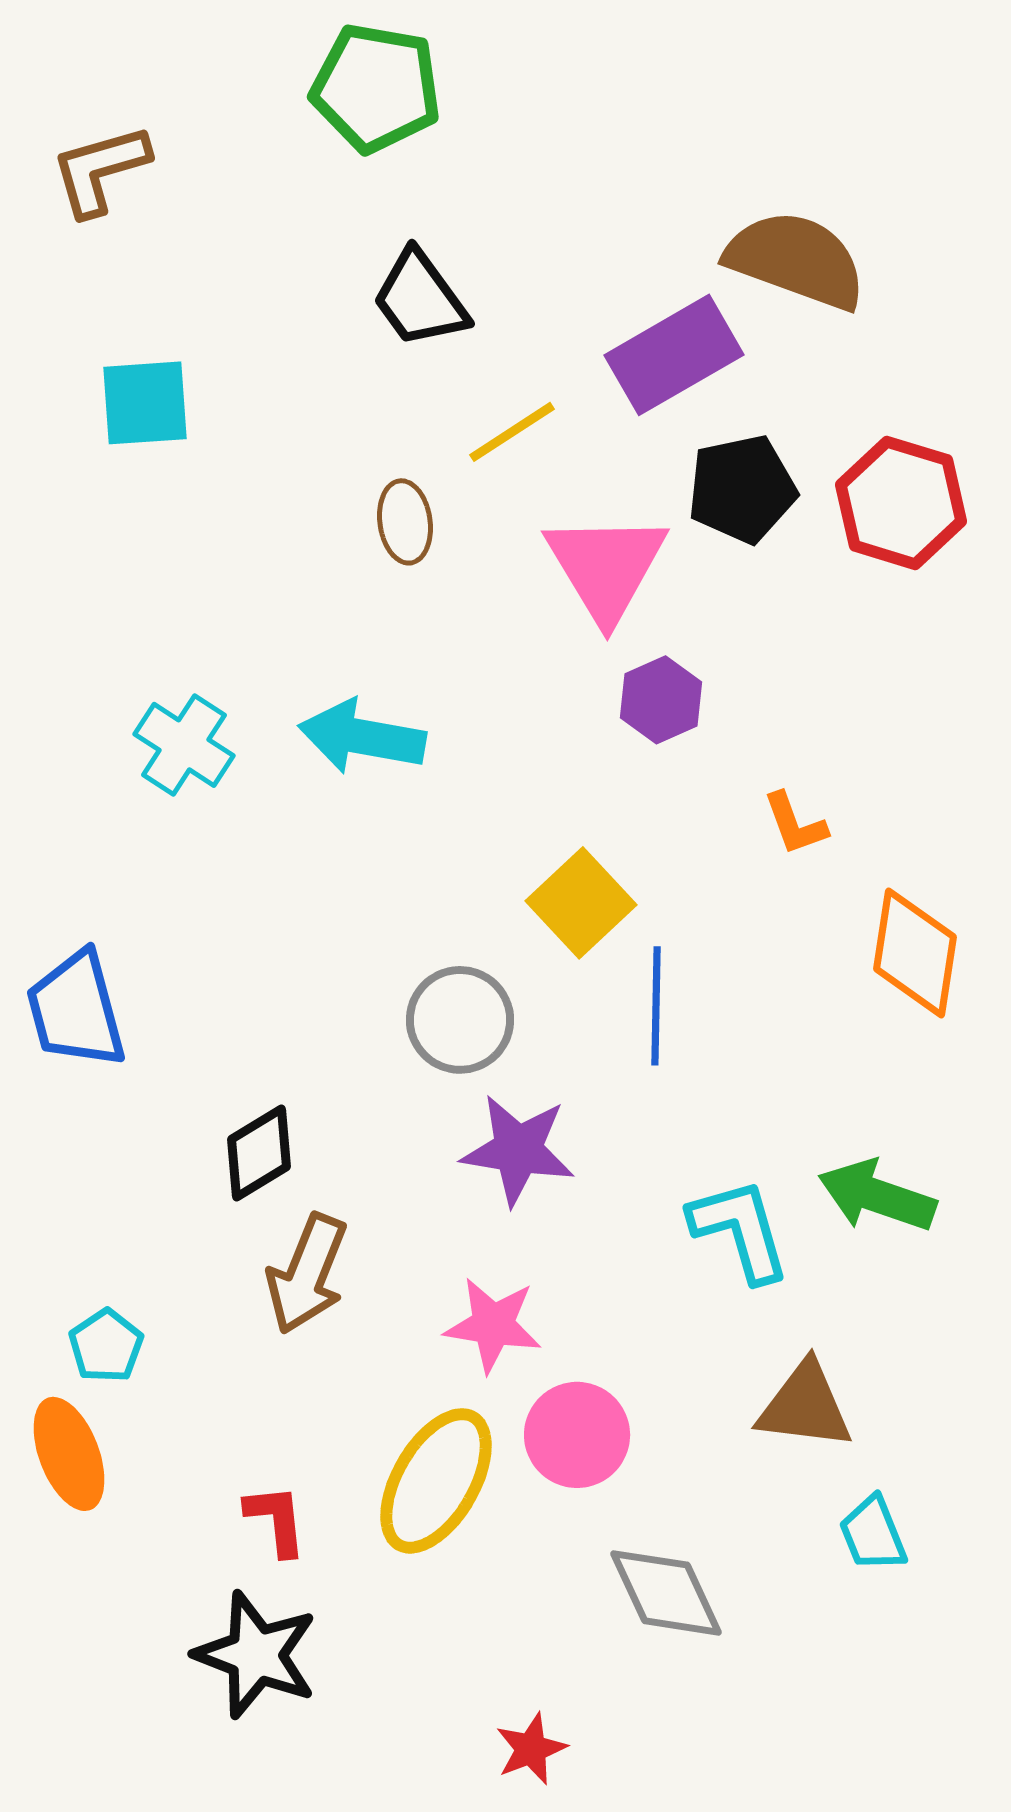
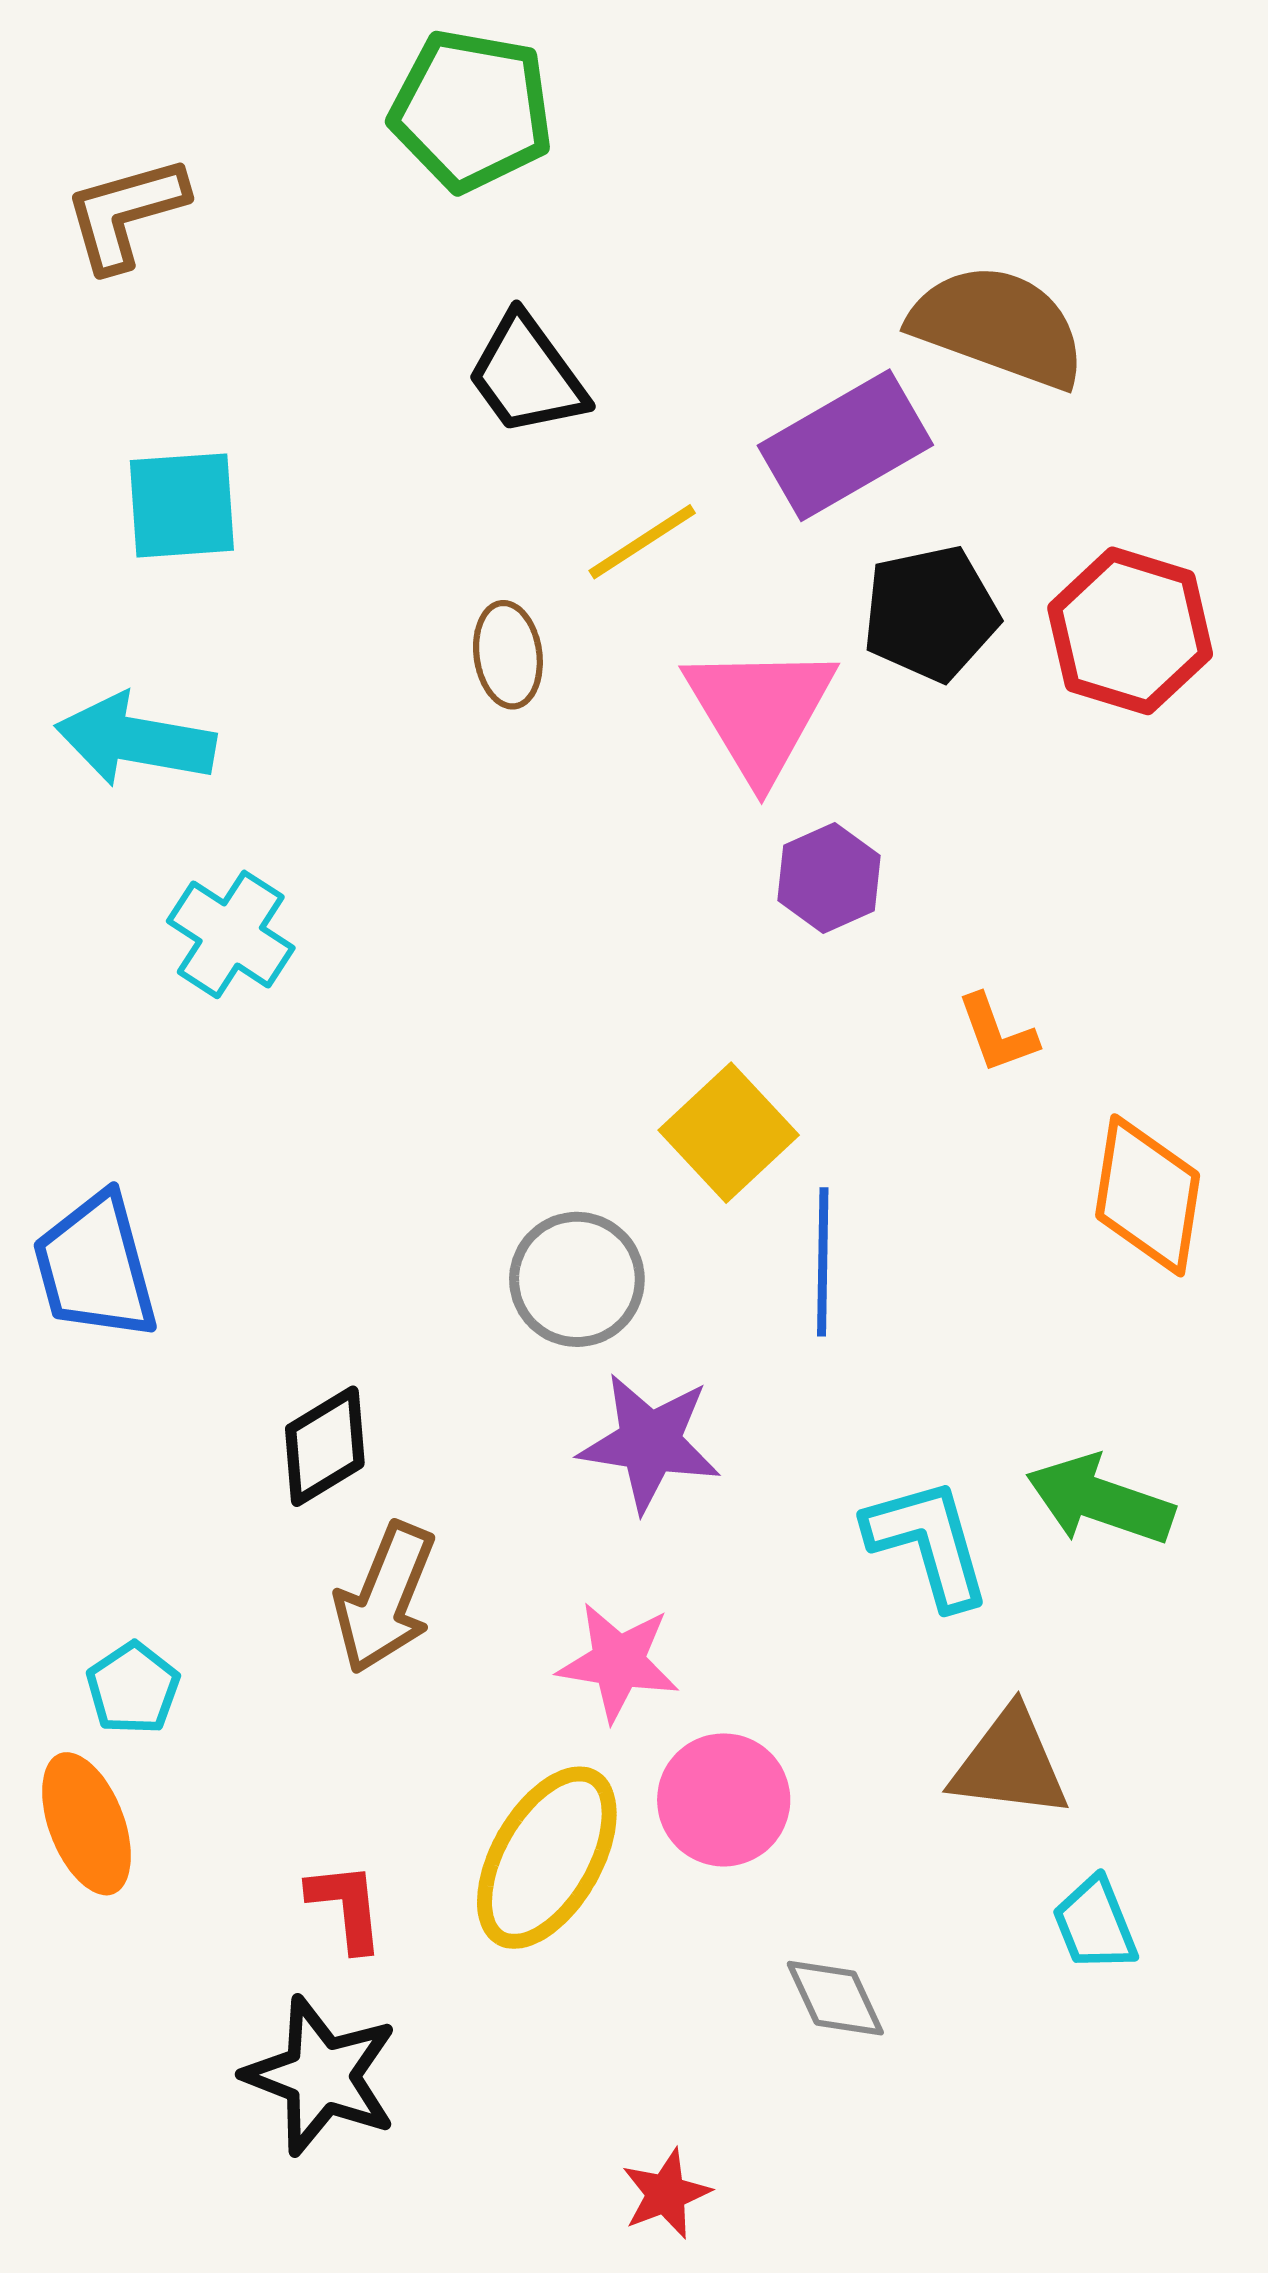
cyan arrow: (362, 737) -> (135, 740), moved
gray diamond: (666, 1593) -> (835, 1998), size x0.7

